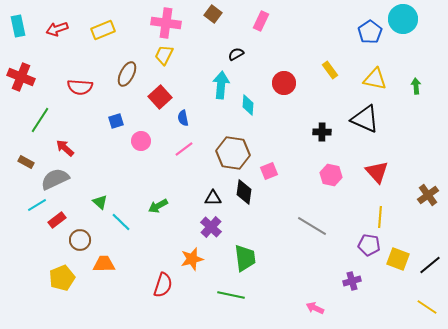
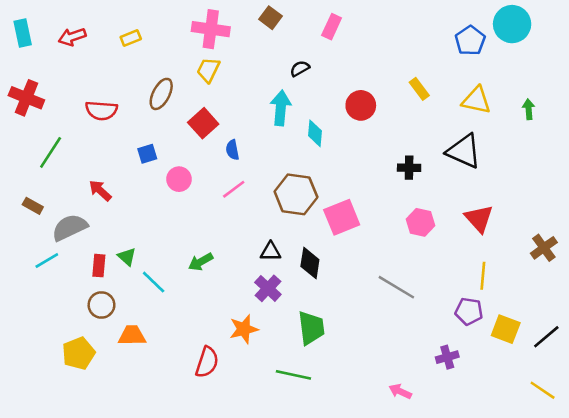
yellow rectangle: (103, 30) -> (131, 38), size x0.7
red arrow: (65, 148) -> (100, 191), moved
pink square: (269, 171) -> (342, 217), size x1.6
black diamond: (244, 192) -> (310, 263), moved
red rectangle: (57, 220) -> (99, 266), moved, turned -48

